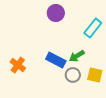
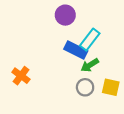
cyan rectangle: (93, 28) -> (90, 40), moved
blue rectangle: (56, 60) -> (76, 50), moved

